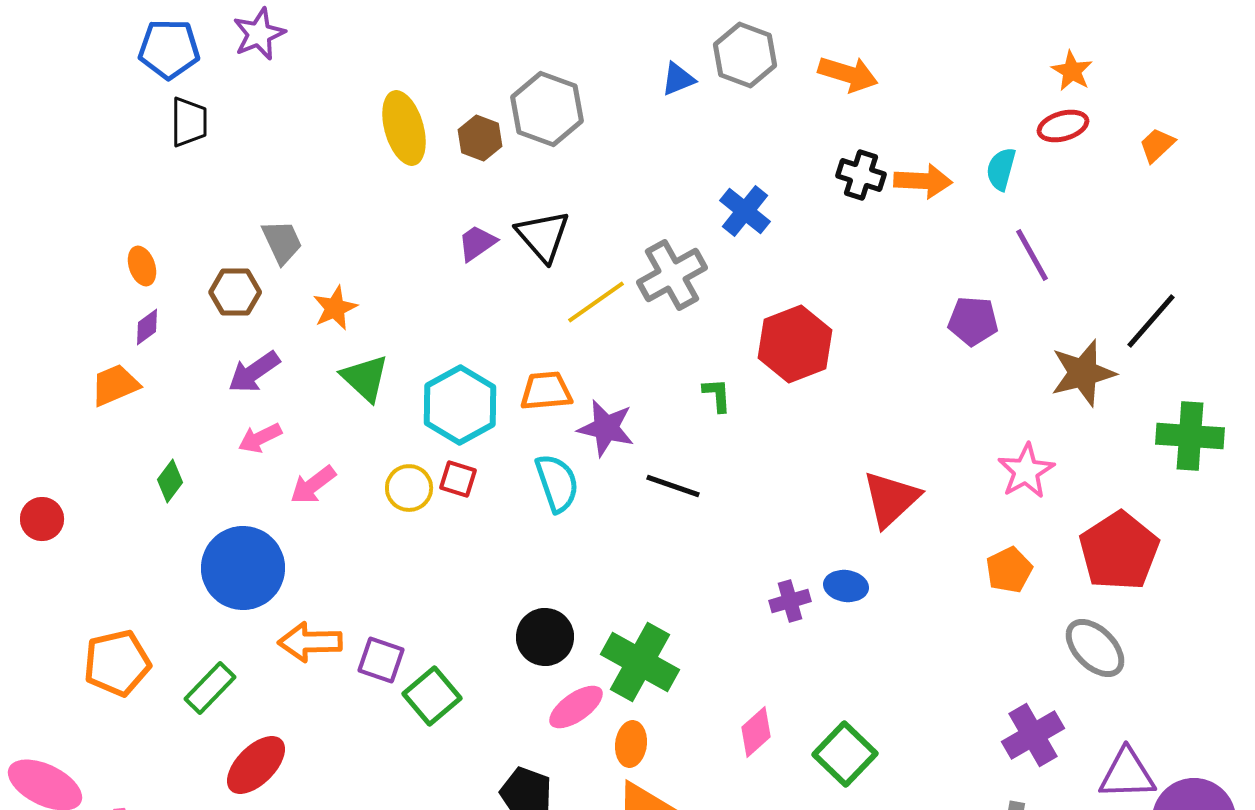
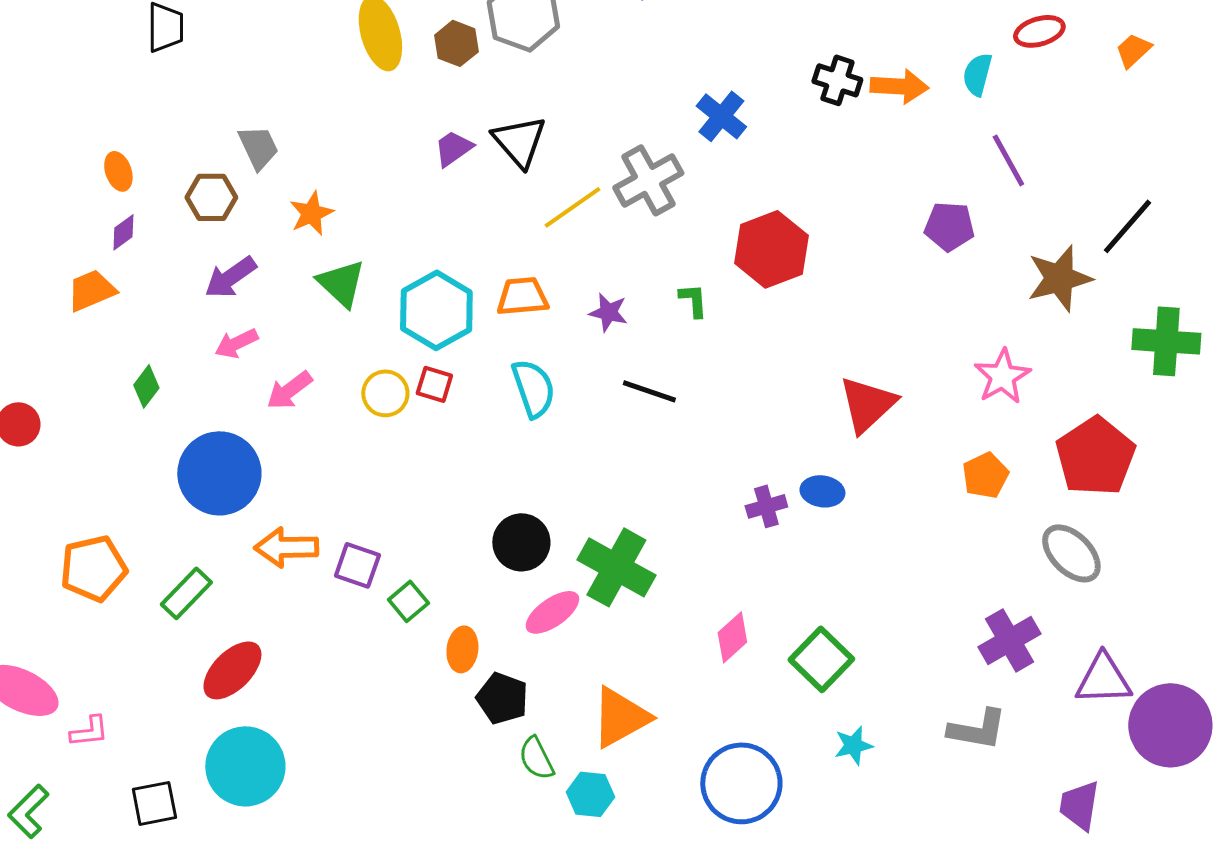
purple star: (606, 428) -> (608, 312), moved, size x0.7
green square: (432, 696) -> (408, 601), size x0.7
orange ellipse: (631, 744) -> (462, 649), moved

